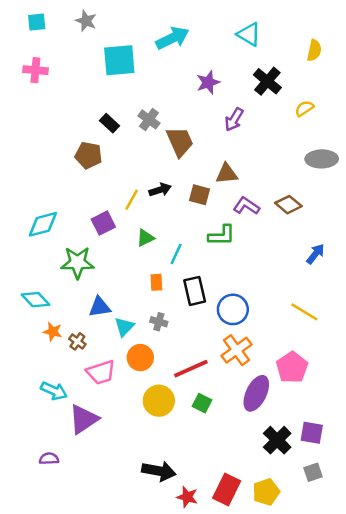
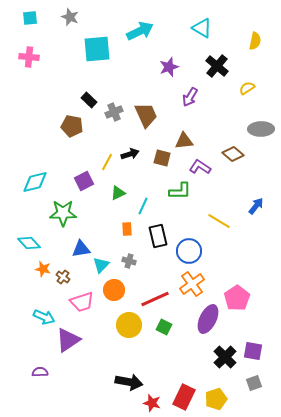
gray cross: (149, 119) -> (114, 112), moved, turned 30
brown diamond: (288, 205) -> (233, 154), moved
yellow line: (304, 312) -> (219, 221), moved

